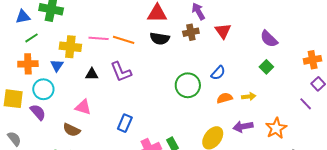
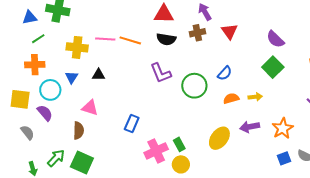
blue triangle: (57, 65) -> (72, 77), moved
green square: (266, 67) -> (273, 67), size x1.5
purple L-shape: (121, 72) -> (161, 73), moved
brown semicircle: (72, 130) -> (79, 130), turned -114
gray semicircle: (14, 139) -> (27, 132), moved

